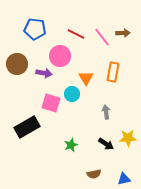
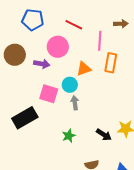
pink line: (102, 37) -> (100, 41), moved, turned 42
orange triangle: (86, 78) -> (84, 69), turned 42
gray arrow: (106, 112) -> (75, 103), moved

